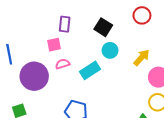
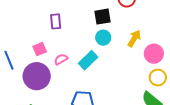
black square: (103, 27) -> (102, 17), moved, turned -30
pink square: (54, 45) -> (40, 49), moved

